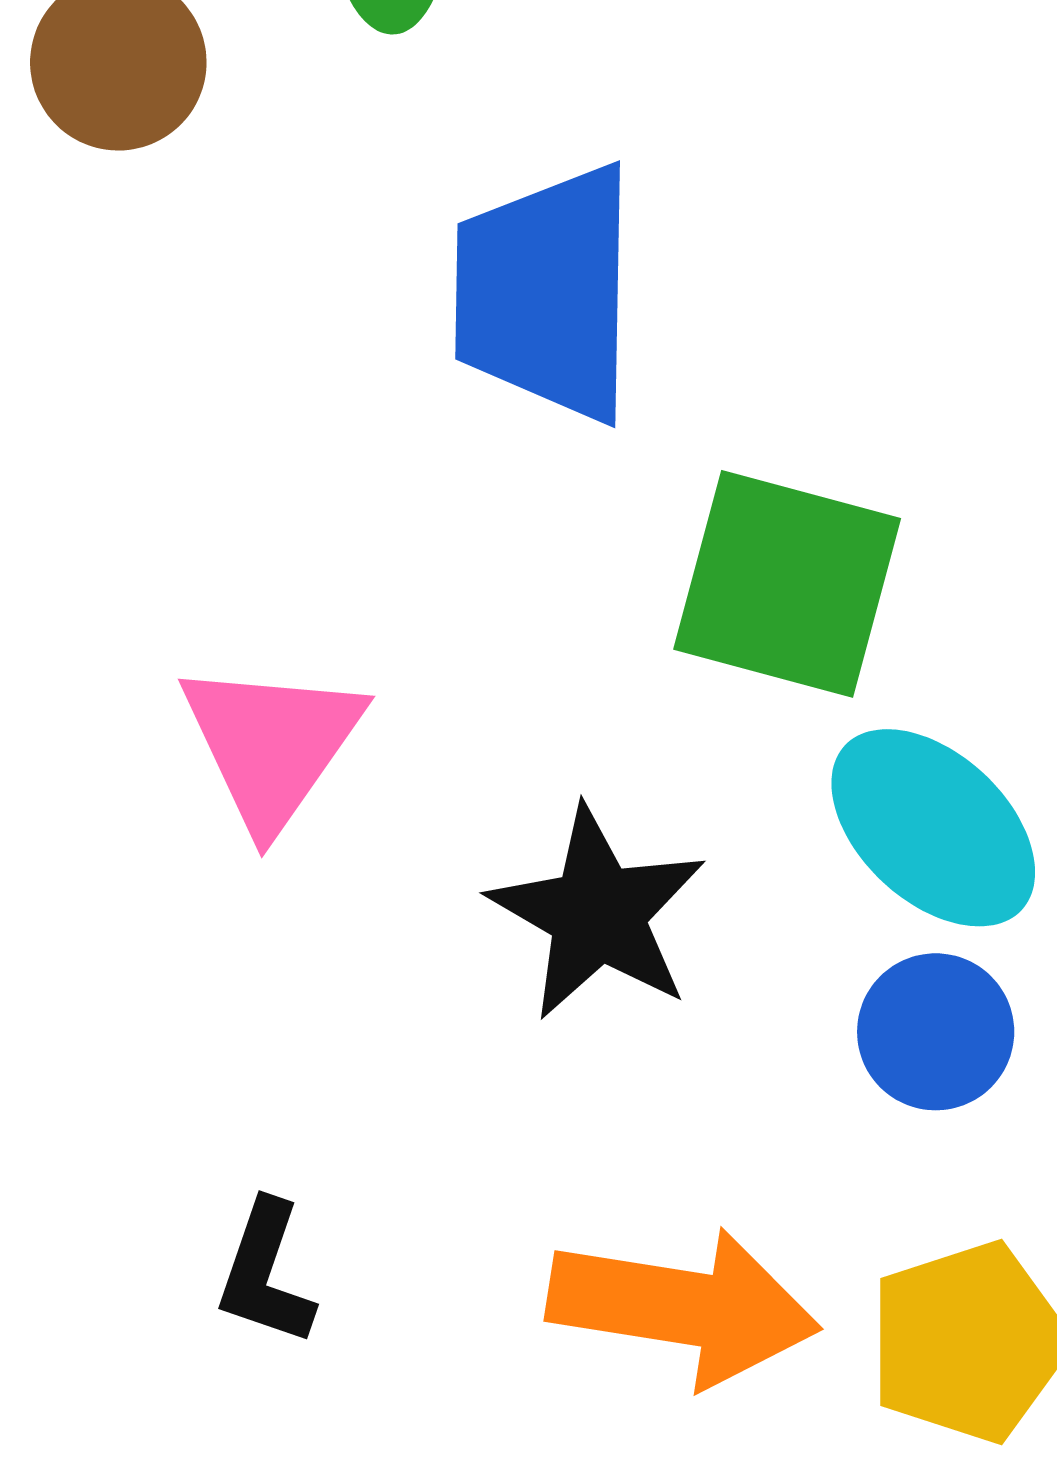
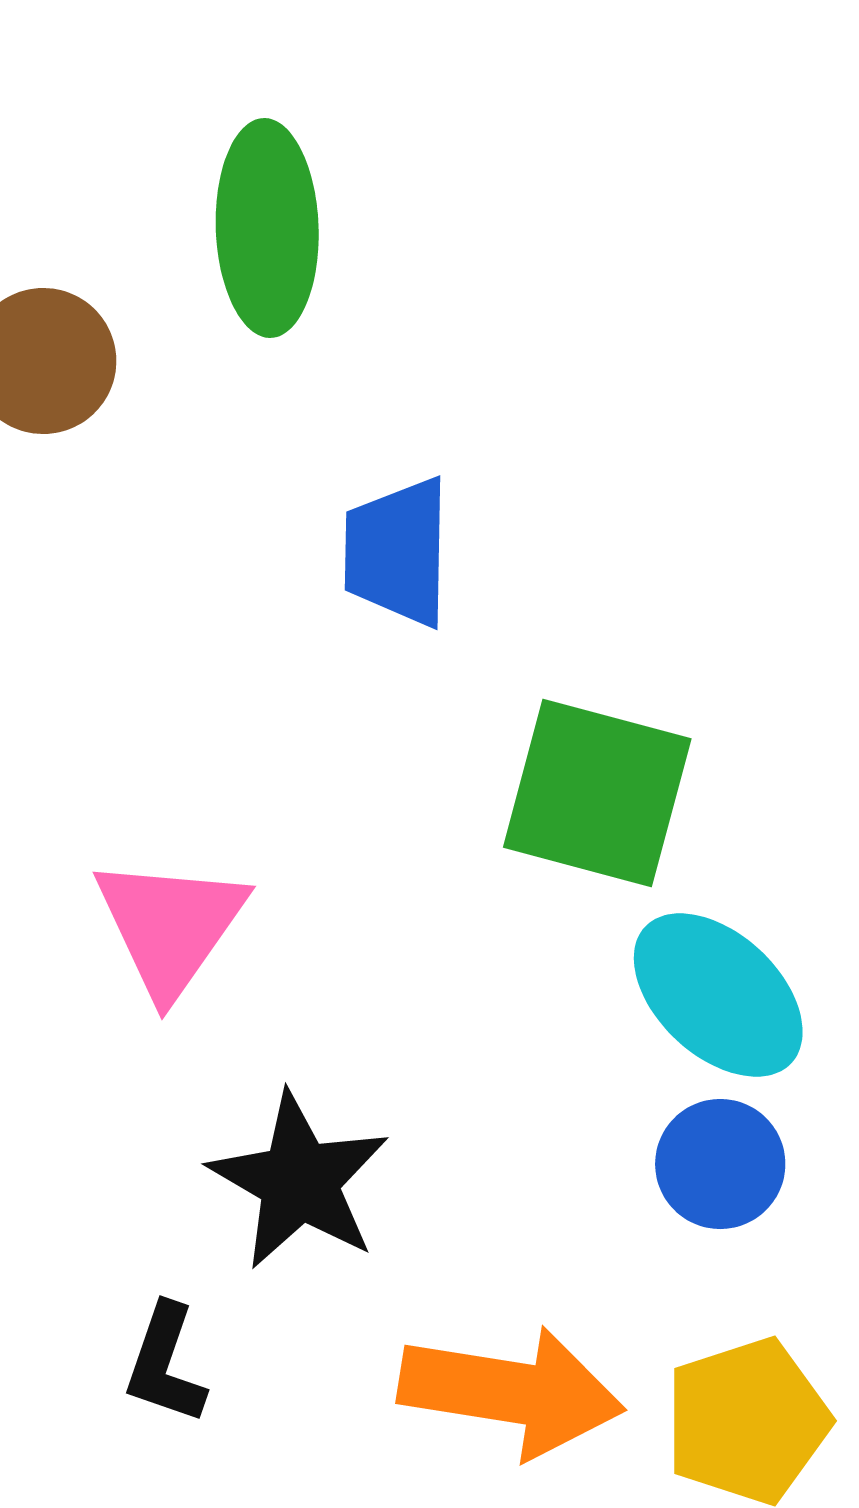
blue trapezoid: (546, 293) -> (397, 552), size x0.7
black star: (598, 913) -> (299, 1181), moved

